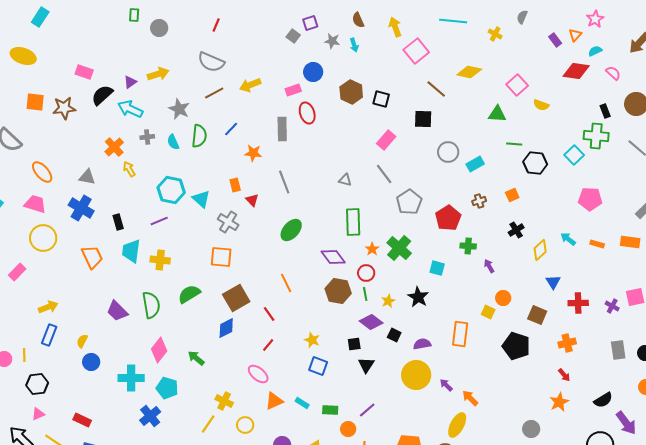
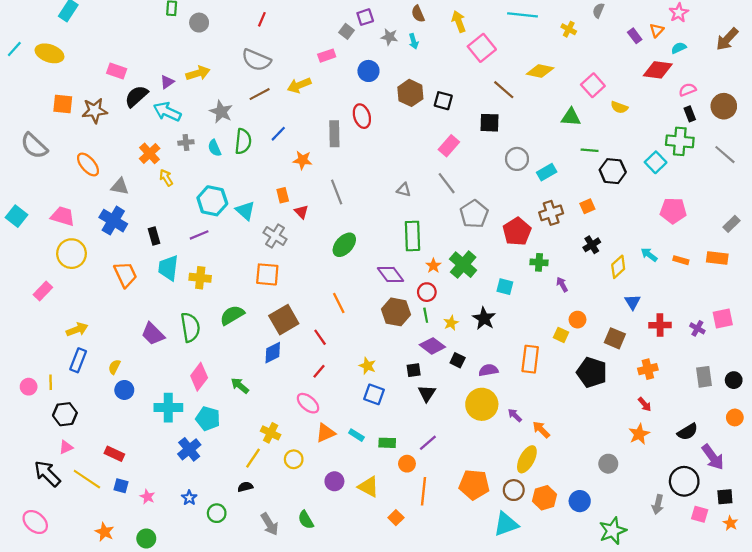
pink semicircle: (613, 73) -> (687, 90), moved, turned -63
pink rectangle: (293, 90) -> (327, 56), moved
orange ellipse: (42, 172) -> (88, 164), moved
brown cross: (479, 201) -> (551, 213), size x1.5

